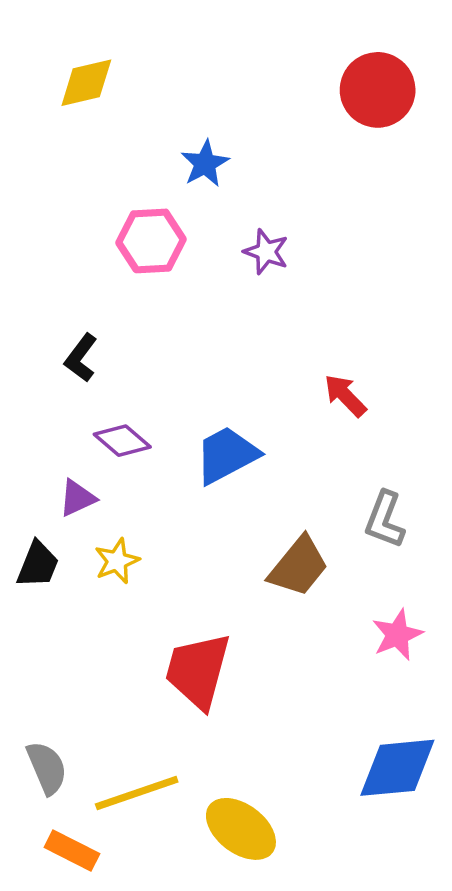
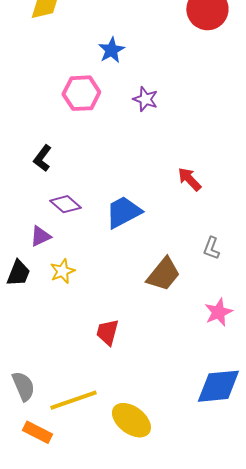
gray L-shape: (385, 520) -> (211, 248), size x0.7
red trapezoid: (198, 671) -> (107, 332), size x0.6

